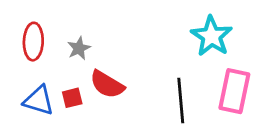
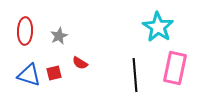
red semicircle: (107, 84) -> (80, 63), size x0.6

